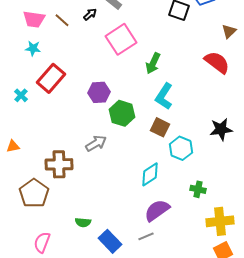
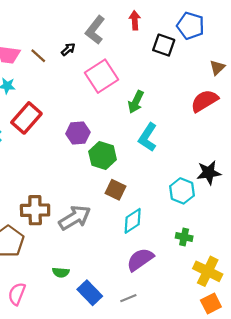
red semicircle: (217, 62) -> (204, 101), turned -68
brown square: (160, 127) -> (115, 190), moved
gray arrow: (96, 143) -> (75, 218), moved, size x1.4
cyan hexagon: (181, 148) -> (182, 191), moved
yellow cross: (220, 221) -> (208, 271), turned 32
gray line: (146, 236) -> (128, 298), moved

